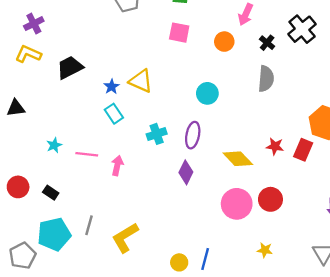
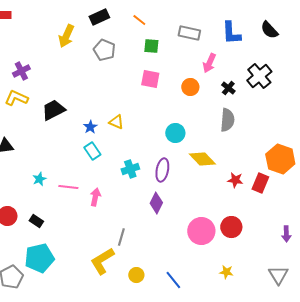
yellow triangle: (141, 81) -> (116, 122), size x0.7
yellow diamond: (238, 159) -> (202, 159), moved
gray line: (89, 225) -> (121, 237), moved
blue line: (205, 259) -> (173, 280), turned -54
yellow circle: (179, 262) -> (136, 275), moved

